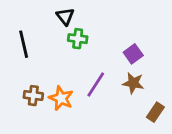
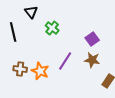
black triangle: (65, 16) -> (31, 12), moved
green cross: (78, 39) -> (52, 28), turned 32

